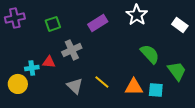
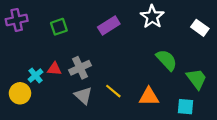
gray cross: (72, 50) -> (80, 68), moved
cyan cross: (32, 68) -> (36, 76), turned -32
cyan square: (156, 90) -> (185, 107), moved

